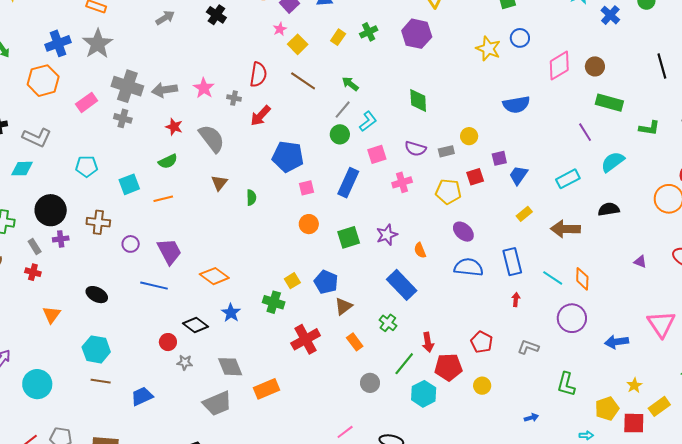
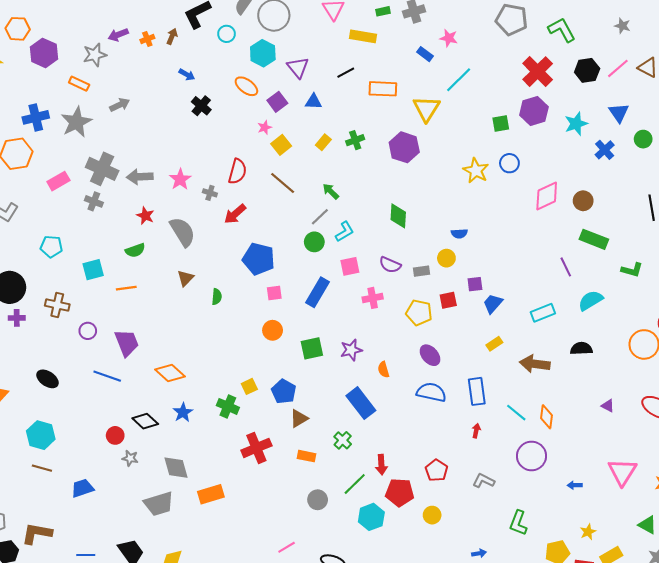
gray arrow: (165, 18) -> (120, 105), moved
blue semicircle: (516, 105) -> (459, 234), moved, size x0.6
orange rectangle: (355, 342) -> (306, 456), turned -48
blue arrow: (617, 342) -> (575, 485), size x0.6

